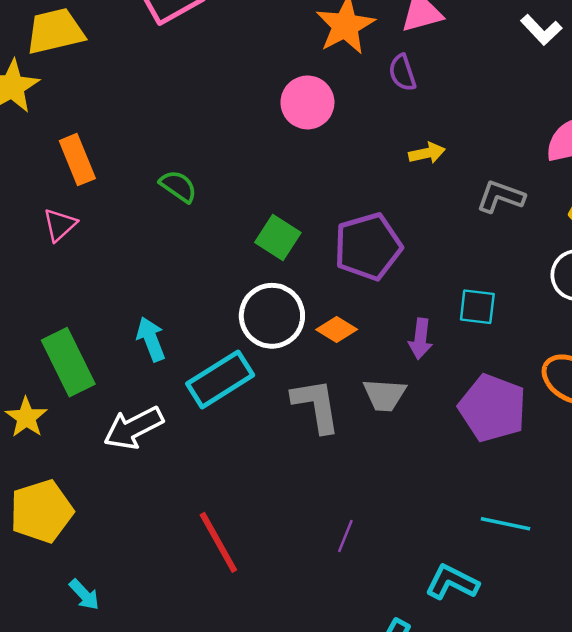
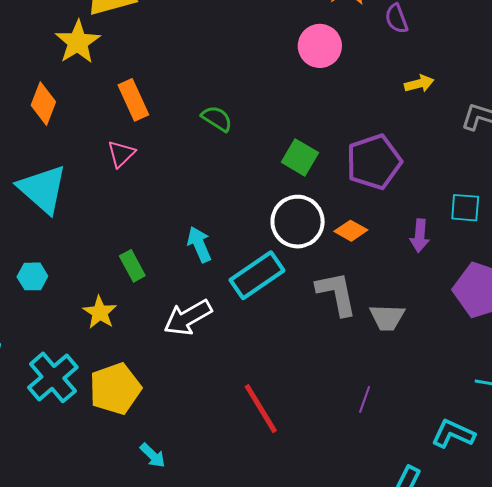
green rectangle: (68, 362) -> (132, 266), size x0.6
gray trapezoid: (385, 395) -> (387, 317), moved

